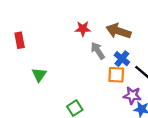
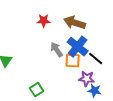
gray arrow: (98, 51) -> (57, 50), moved
blue cross: (122, 59) -> (78, 47), size x1.5

